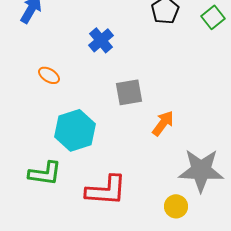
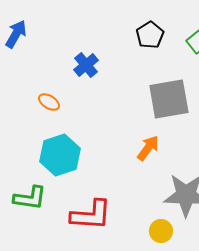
orange ellipse: (49, 75) -> (49, 102), moved
gray square: (129, 92) -> (169, 99), moved, size x1.5

